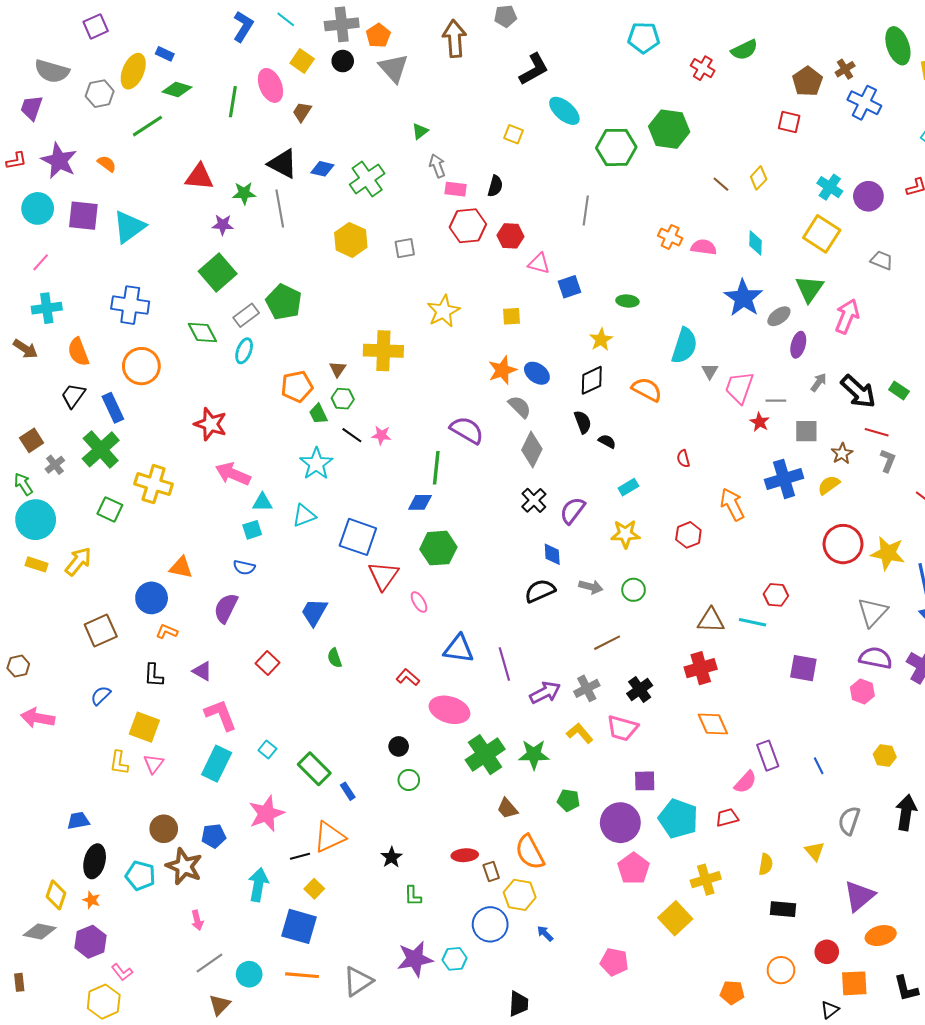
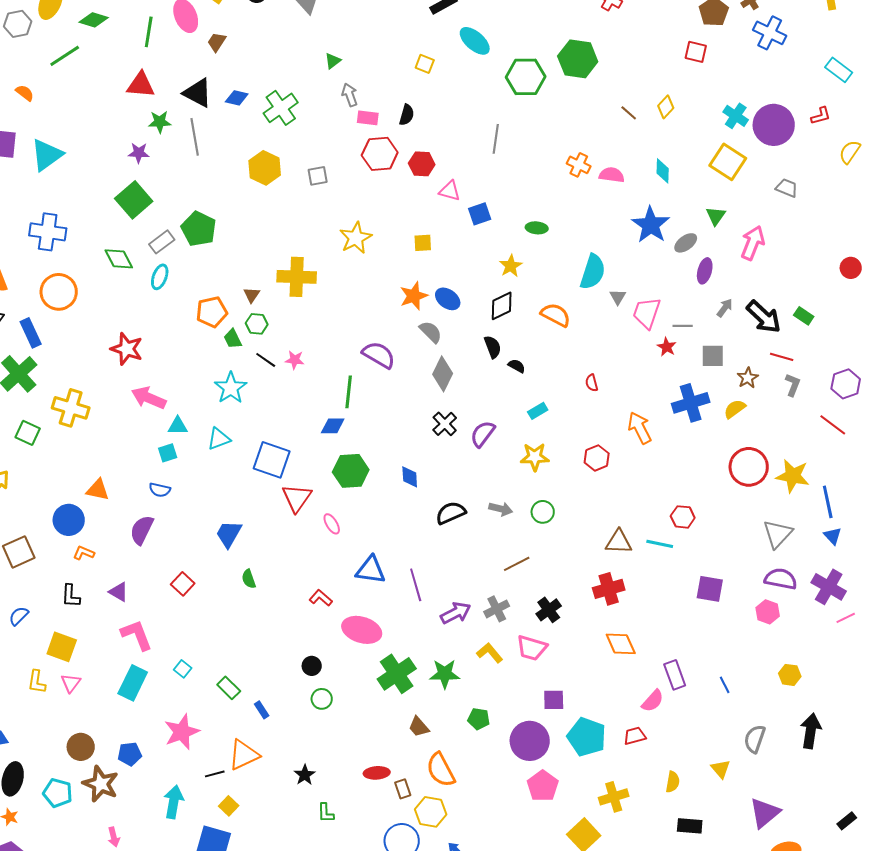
red triangle: (199, 177) -> (141, 85), moved
purple circle: (868, 196) -> (774, 125), size x1.4
green triangle: (809, 289) -> (716, 216), size x0.7
blue diamond: (552, 554) -> (410, 477), moved
green rectangle: (314, 769) -> (229, 688), size x0.7

